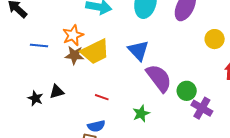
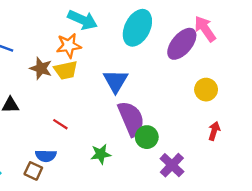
orange star: (73, 35) -> (69, 46), moved
yellow trapezoid: (95, 52) -> (66, 70), size x0.7
green circle: (187, 91) -> (147, 137), moved

